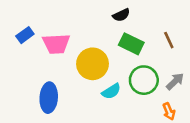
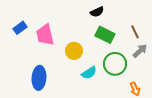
pink trapezoid: (56, 44) -> (45, 35), turned 80
yellow circle: (92, 64) -> (74, 51), size x0.7
gray arrow: (175, 81) -> (140, 51), moved

